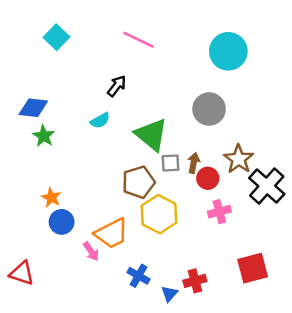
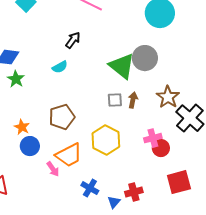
green triangle: (151, 135) -> (122, 66), moved
red circle: (208, 178) -> (161, 148), moved
brown pentagon: (139, 182) -> (62, 117), moved

